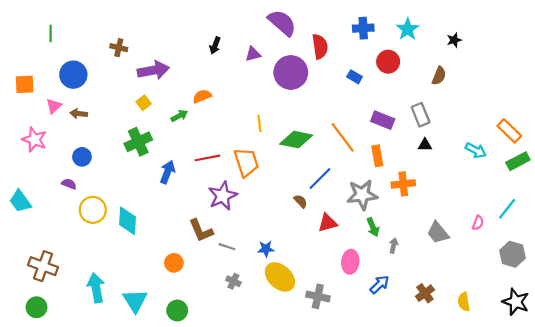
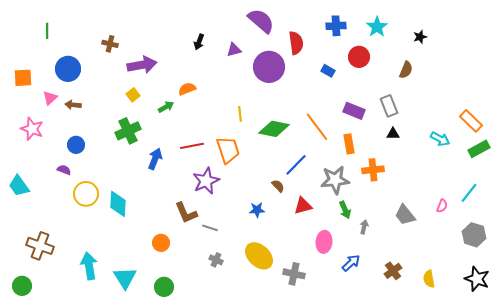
blue star: (266, 249) -> (257, 210), moved
green circle: (37, 307) -> (22, 286), moved

